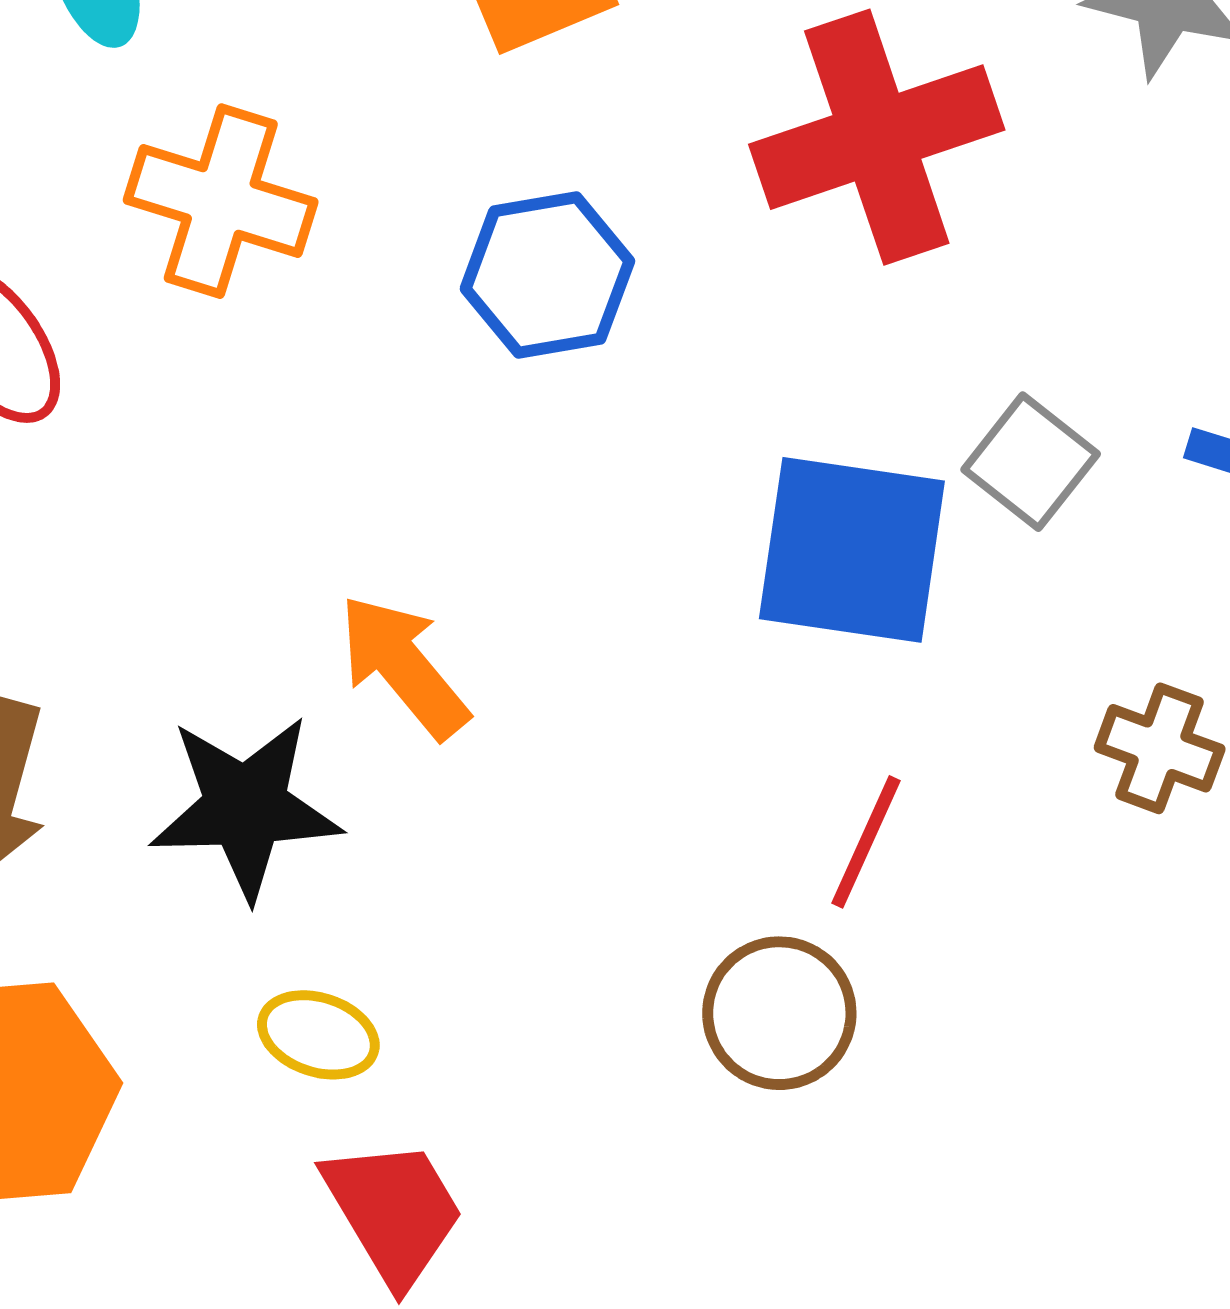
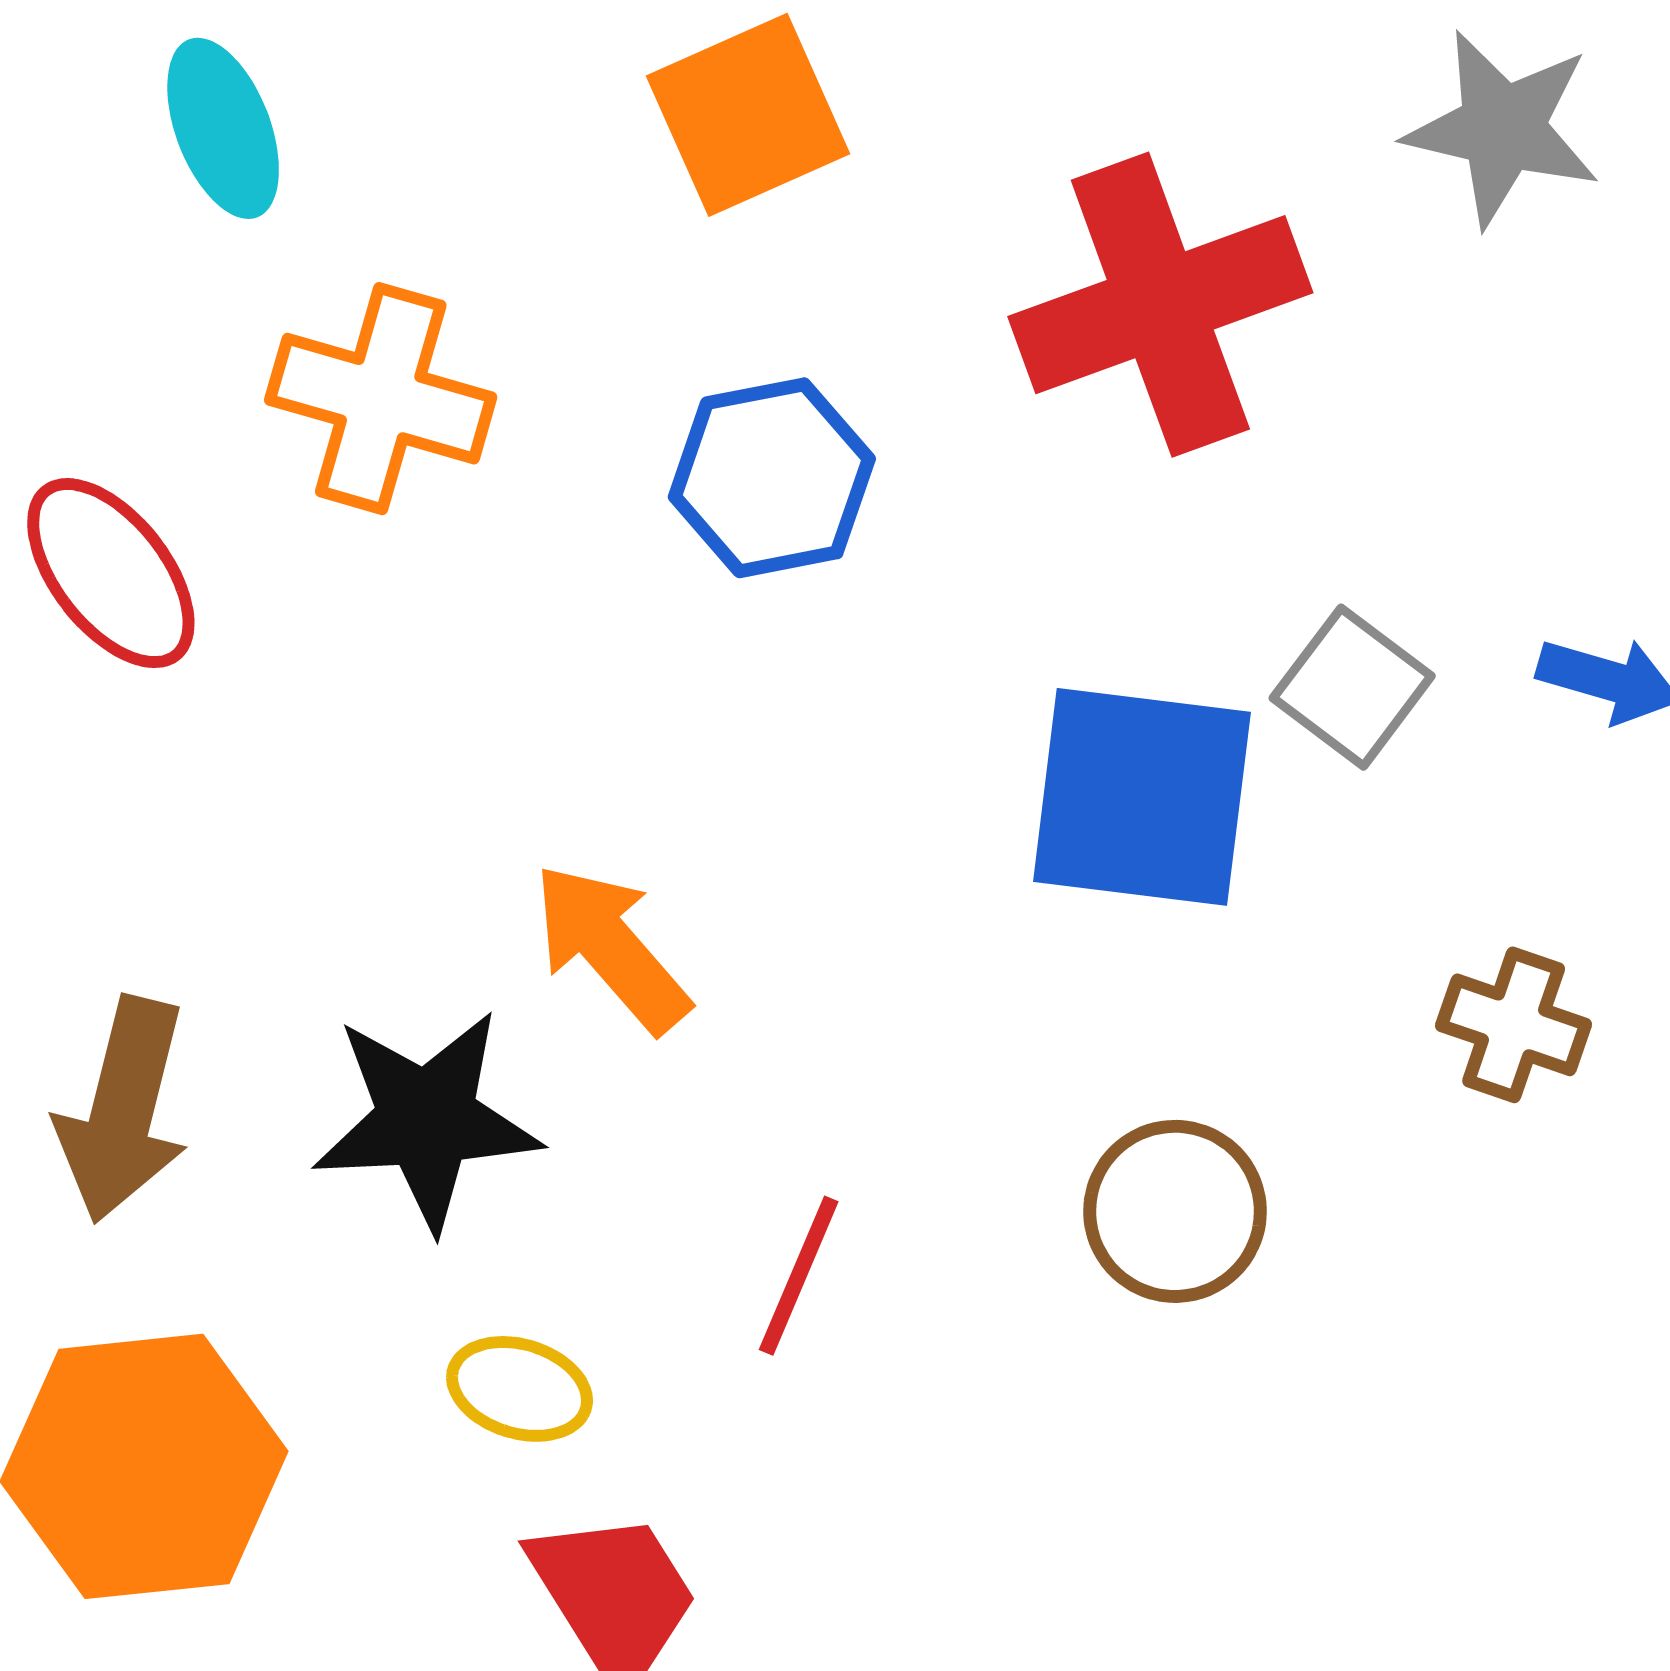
red line: (866, 842) -> (799, 1276), moved
brown circle: (779, 1013) -> (1175, 1211), moved

